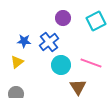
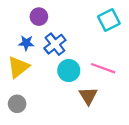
purple circle: (63, 18) -> (39, 17), moved
yellow triangle: (17, 62) -> (18, 67), size x1.5

